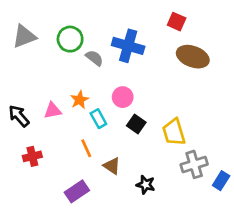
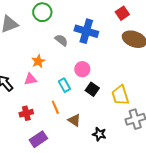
red square: (177, 22) -> (122, 13), turned 32
green circle: (70, 39) -> (42, 12), moved
orange star: (80, 100) -> (38, 61), moved
red cross: (32, 156) -> (26, 113), moved
purple rectangle: (77, 191) -> (38, 139), moved

